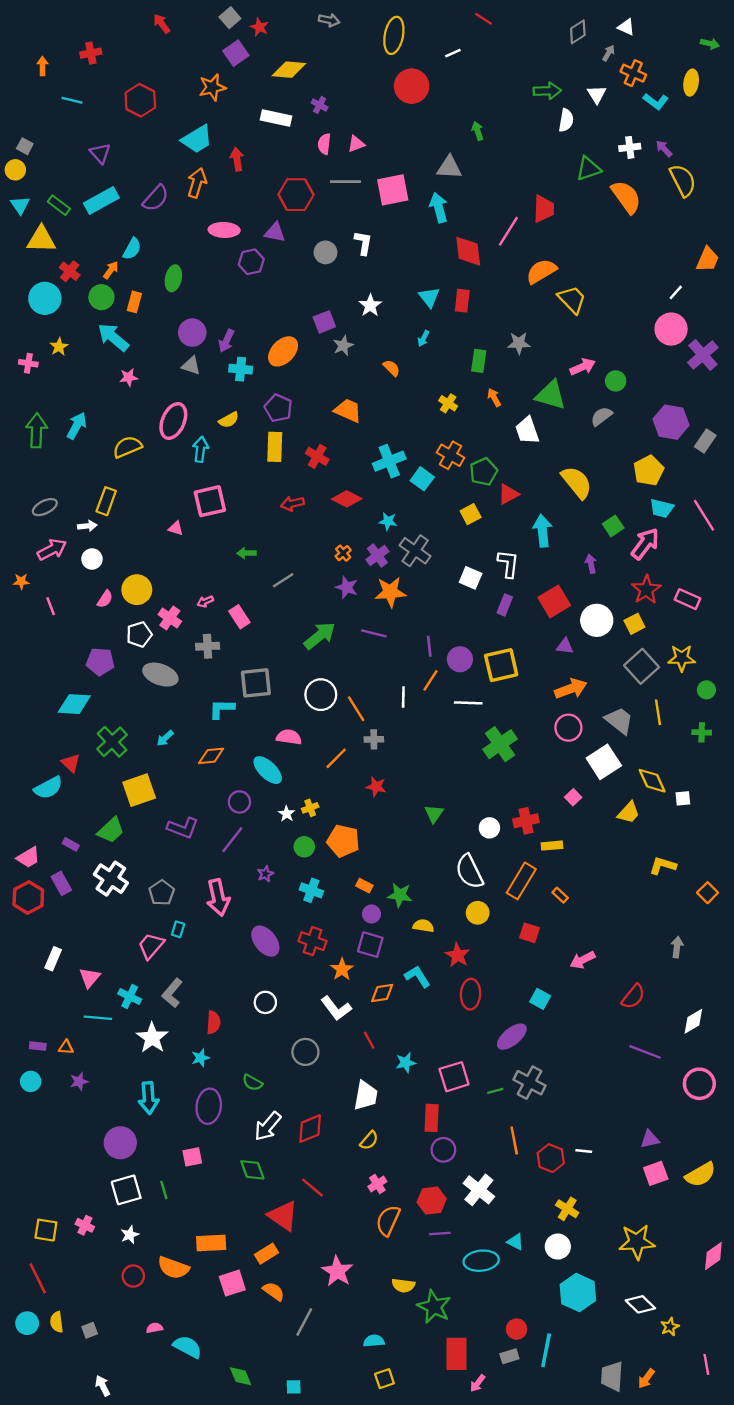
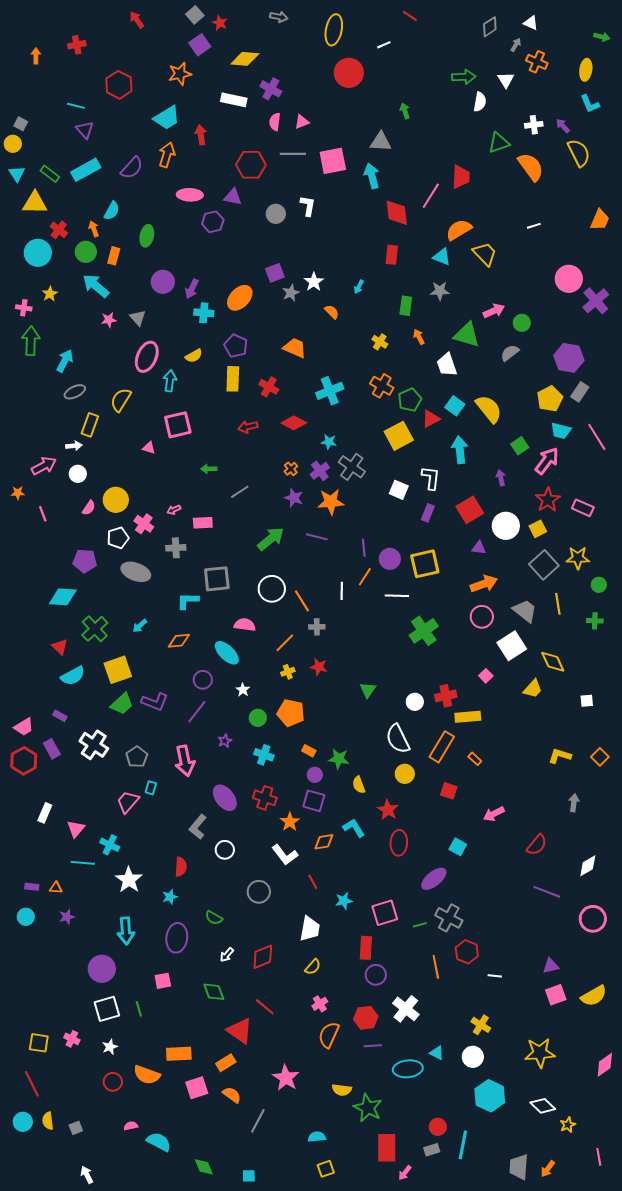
cyan line: (72, 100) -> (76, 106), moved
cyan L-shape: (656, 101) -> (590, 104), moved, turned 30
purple cross: (320, 105) -> (271, 89), size x1.5
orange arrow: (111, 270) -> (94, 229), turned -56
white line: (676, 292) -> (534, 226), moved, turned 32
cyan triangle: (429, 297) -> (442, 257), moved, turned -30
white star: (370, 305) -> (314, 282), moved
gray triangle: (191, 366) -> (138, 318), moved, turned 30
green arrow: (37, 430) -> (31, 341), moved
gray rectangle: (705, 441) -> (580, 392), moved
yellow semicircle: (127, 447) -> (121, 400), moved, turned -35
cyan square: (422, 479) -> (455, 406), moved
gray ellipse: (45, 507) -> (75, 392), moved
yellow square: (471, 514) -> (399, 436), size x1.6
pink rectangle: (239, 617) -> (203, 523), turned -60
cyan semicircle: (48, 788) -> (73, 676), moved
white square: (683, 798) -> (587, 701), moved
yellow cross: (310, 808) -> (288, 672), moved
green trapezoid: (111, 830) -> (122, 704), moved
yellow rectangle: (552, 846) -> (468, 717), size x1.4
yellow L-shape: (663, 866) -> (560, 756), moved
yellow semicircle: (423, 926) -> (359, 785), turned -120
gray L-shape: (172, 993) -> (198, 827), moved
white arrow: (268, 1126) -> (227, 955), size x0.6
red hexagon: (551, 1158) -> (467, 952), moved

